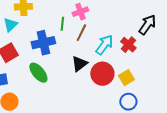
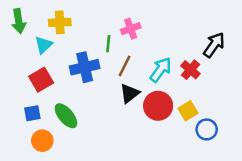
brown line: (81, 33) -> (124, 66), moved
green ellipse: (38, 73) -> (66, 116), moved
blue circle: (128, 102) -> (207, 129), moved

